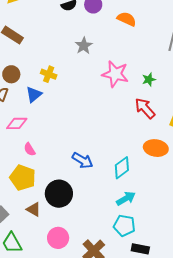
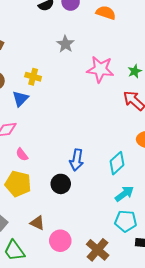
blue arrow: (83, 160) -> (77, 160), turned 75
black circle: (59, 194) -> (61, 184), moved, size x0.7
brown triangle: (34, 209) -> (37, 223), moved

